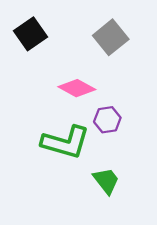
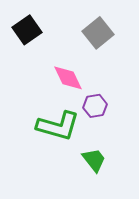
pink diamond: (77, 88) -> (68, 78), turned 36

